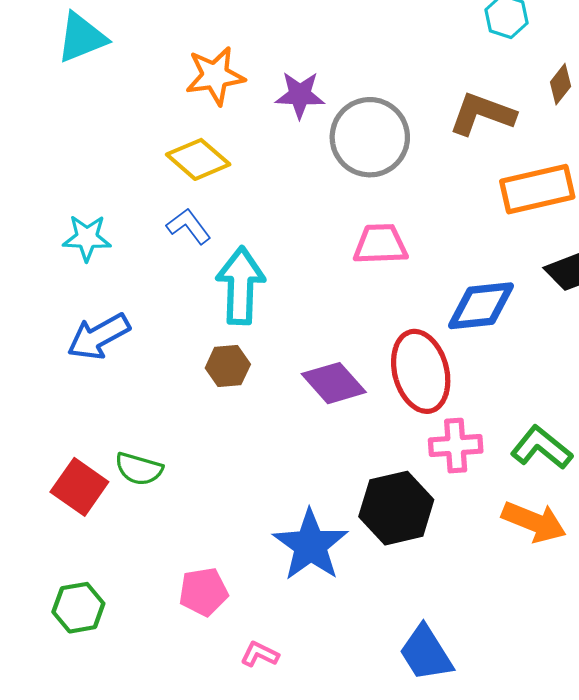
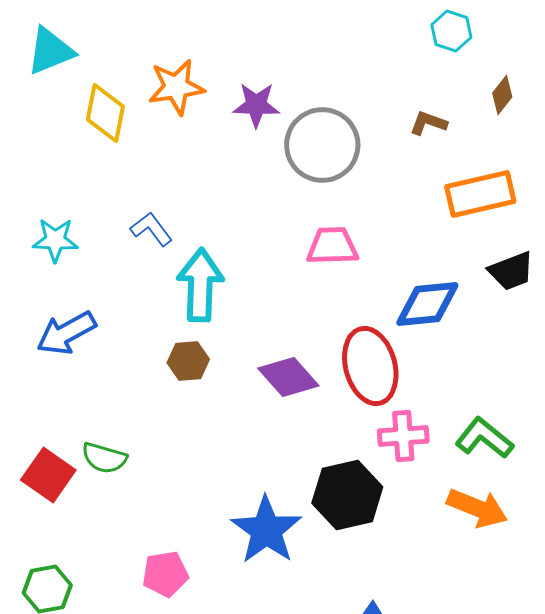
brown L-shape: (482, 114) -> (428, 123), size x0.6
yellow diamond: (198, 159) -> (105, 113), moved, turned 60

